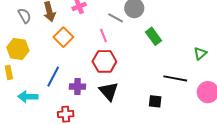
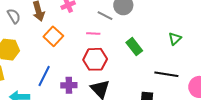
pink line: (103, 35) -> (93, 33), turned -64
green rectangle: (153, 36) -> (134, 47), moved
green triangle: (200, 53) -> (175, 39), moved

